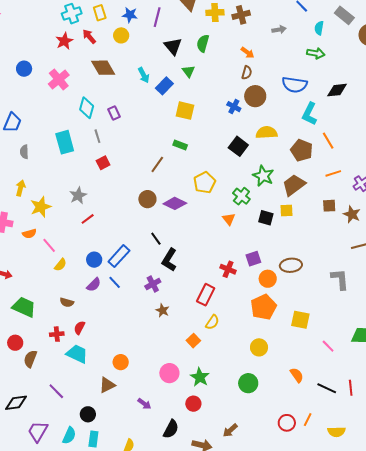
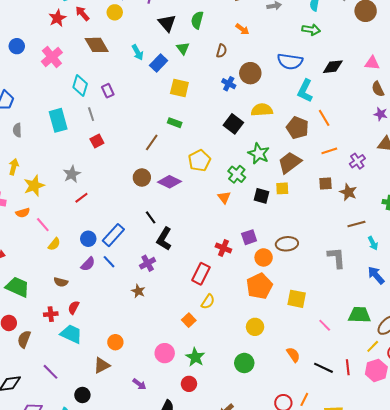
brown semicircle: (247, 73) -> (221, 51), moved
brown star: (162, 310) -> (138, 291), moved

